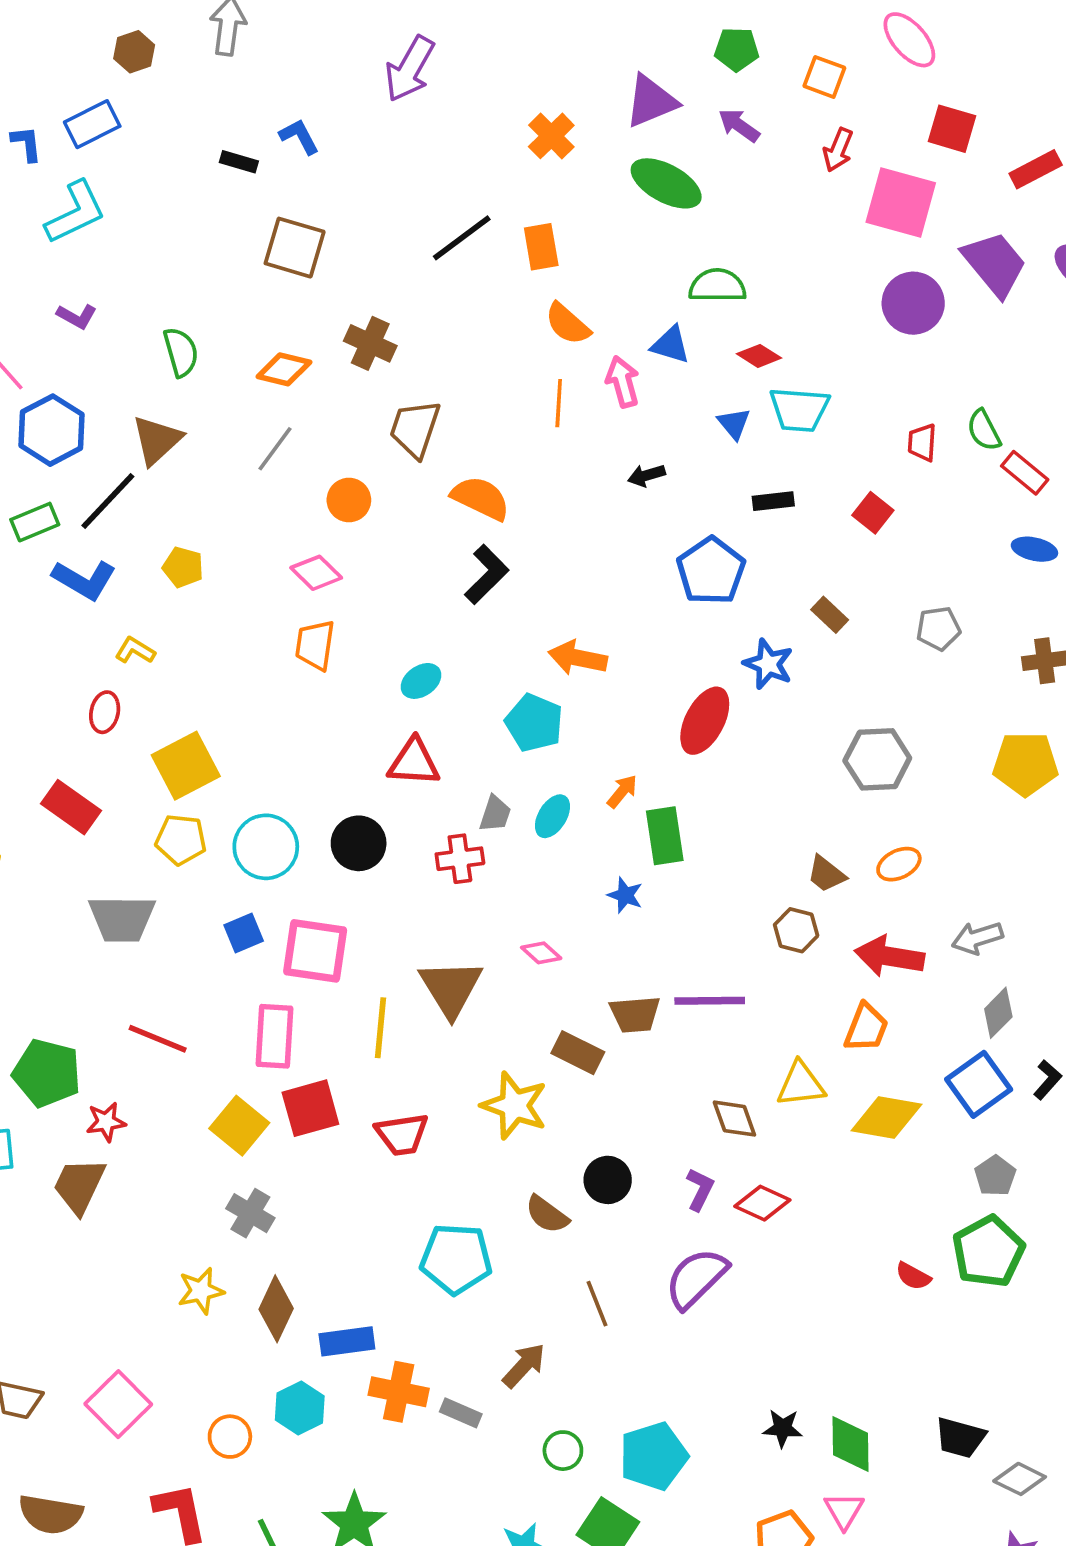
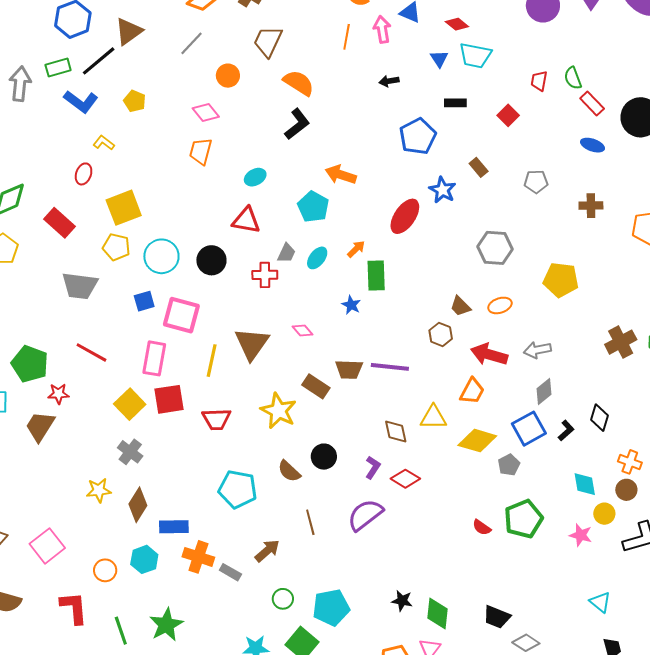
yellow pentagon: (1025, 764) -> (561, 280), moved
gray pentagon: (995, 1176) -> (509, 465), moved

